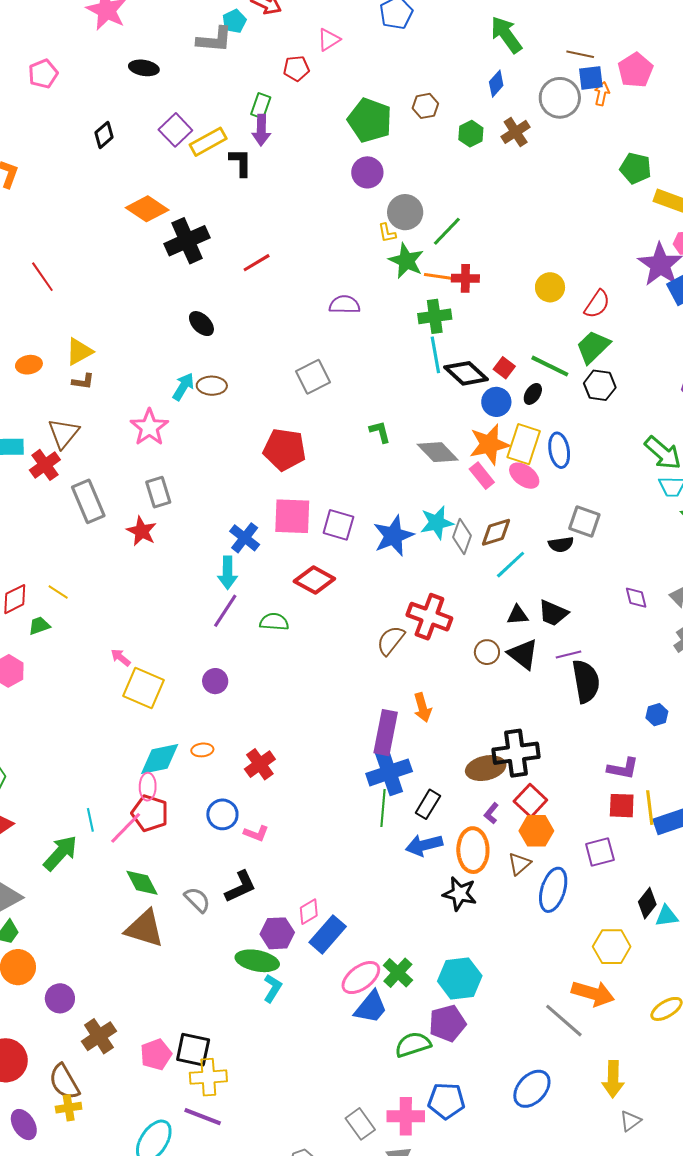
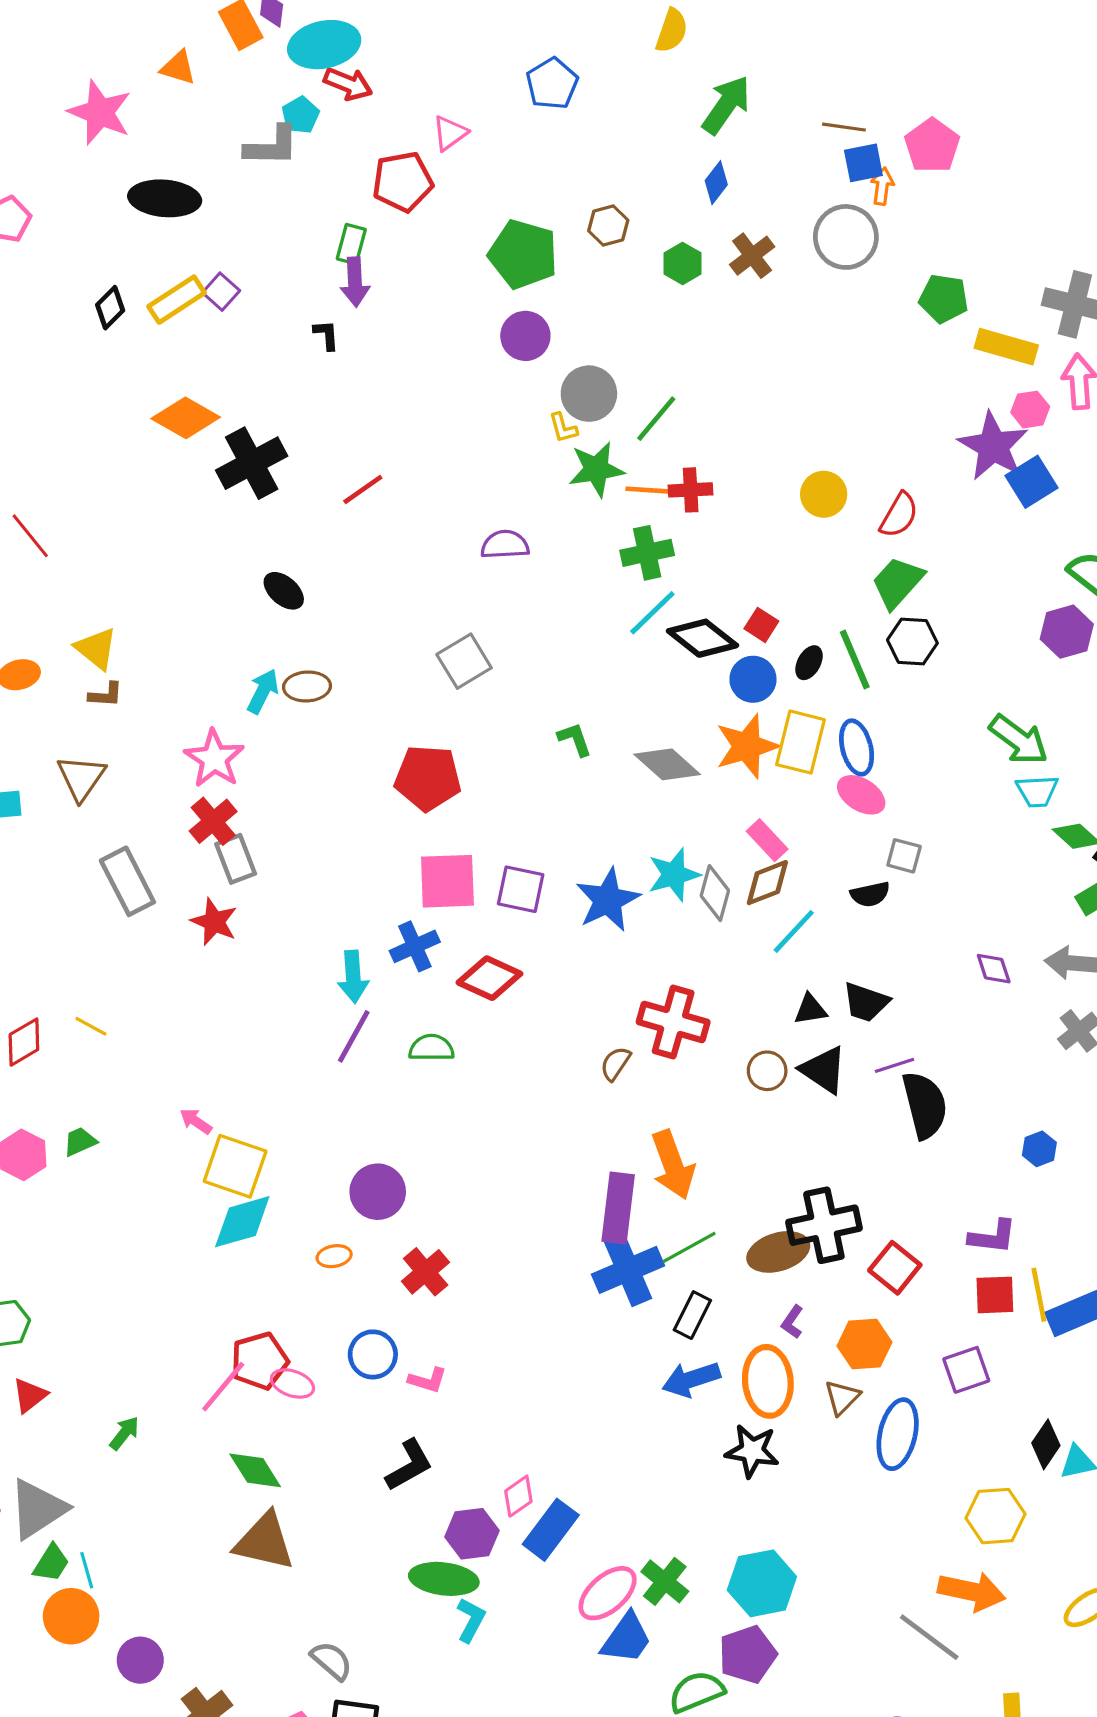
green arrow: (506, 35) -> (726, 105), turned 75
black ellipse: (144, 68) -> (165, 198), size x1.5
red pentagon: (296, 68) -> (403, 182), size x1.5
gray circle: (560, 98) -> (846, 237), moved
purple square: (175, 130) -> (221, 292), size x0.7
yellow rectangle: (208, 142) -> (177, 300), moved
black L-shape: (241, 162) -> (326, 335), size x0.7
green star: (406, 261) -> (596, 469), turned -30
yellow triangle: (79, 352) -> (96, 649), turned -48
cyan line: (435, 355) -> (652, 613), turned 60
green line: (550, 366) -> (855, 660), moved, turned 45
red cross: (45, 465) -> (213, 821), moved
pink rectangle: (482, 476) -> (767, 840), moved
pink ellipse: (524, 476) -> (861, 795), moved
gray square: (584, 521) -> (904, 856), size x0.7
blue cross: (245, 538) -> (415, 946), moved, turned 32
green trapezoid: (39, 626) -> (80, 1142), moved
brown semicircle: (391, 640) -> (615, 1064), size x0.7
purple circle: (215, 681) -> (378, 1192), moved, size x1.4
orange arrow: (423, 708) -> (673, 1165), size x1.5
cyan diamond: (160, 759) -> (242, 1222), moved
pink ellipse: (148, 787) -> (292, 1383), moved, turned -68
red square: (530, 801) -> (895, 1268), moved
green line: (383, 808) -> (689, 1247), moved, turned 60
red pentagon: (150, 813) -> (259, 1361), turned -30
cyan line: (90, 820) -> (87, 1570), moved
green arrow: (60, 853) -> (124, 1433), size x0.6
gray semicircle: (197, 900) -> (332, 1661), moved

